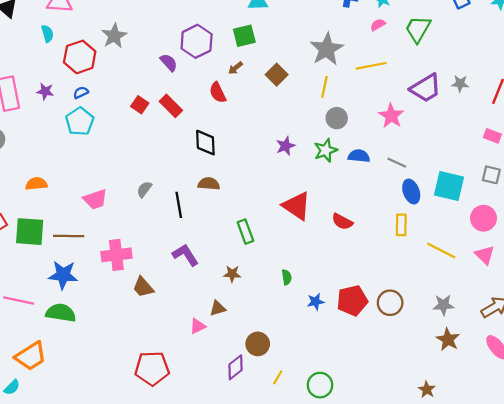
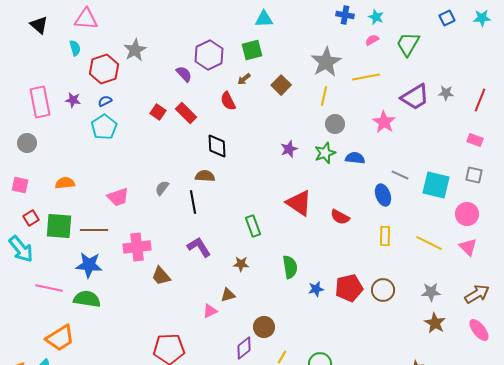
gray line: (397, 163) -> (400, 175), moved
brown semicircle: (209, 184) -> (205, 176), moved
blue ellipse: (411, 192) -> (383, 195), moved
yellow rectangle: (401, 225) -> (385, 236), moved
green semicircle: (287, 277) -> (290, 267), size x1.6

